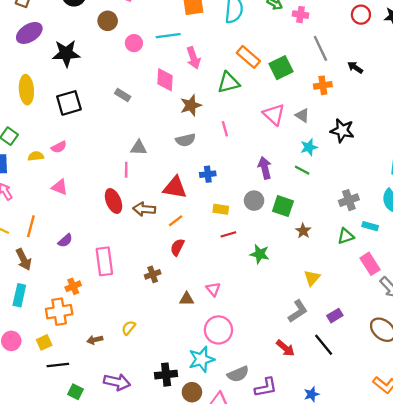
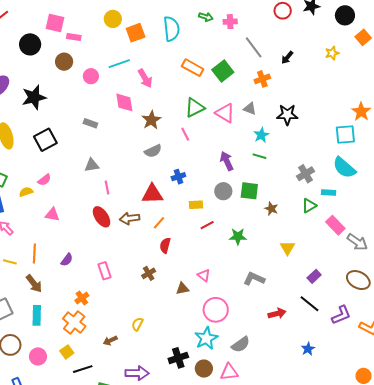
black arrow: (355, 67) -> (287, 58), turned -72
green triangle: (228, 83) -> (195, 108), moved
gray triangle: (139, 148) -> (92, 165), moved
pink rectangle: (104, 261) -> (104, 271), size x0.7
gray L-shape: (298, 311) -> (254, 279), moved, turned -110
orange cross: (59, 312) -> (74, 322), turned -30
red arrow: (285, 348) -> (277, 313), turned -42
purple L-shape: (266, 387) -> (341, 315), moved

